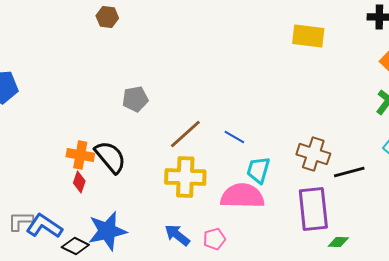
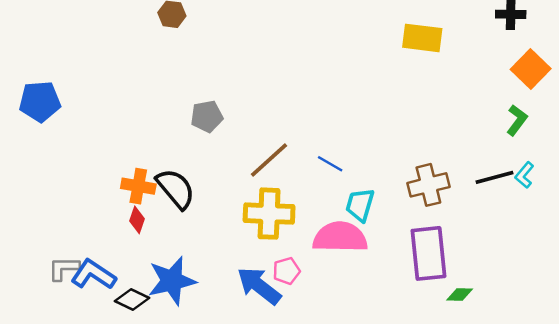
brown cross: (313, 154) -> (428, 185), turned -32
black line: (349, 172) -> (495, 177), moved
blue arrow: (177, 235) -> (259, 286), size x1.4
pink pentagon: (214, 239) -> (286, 271), moved

